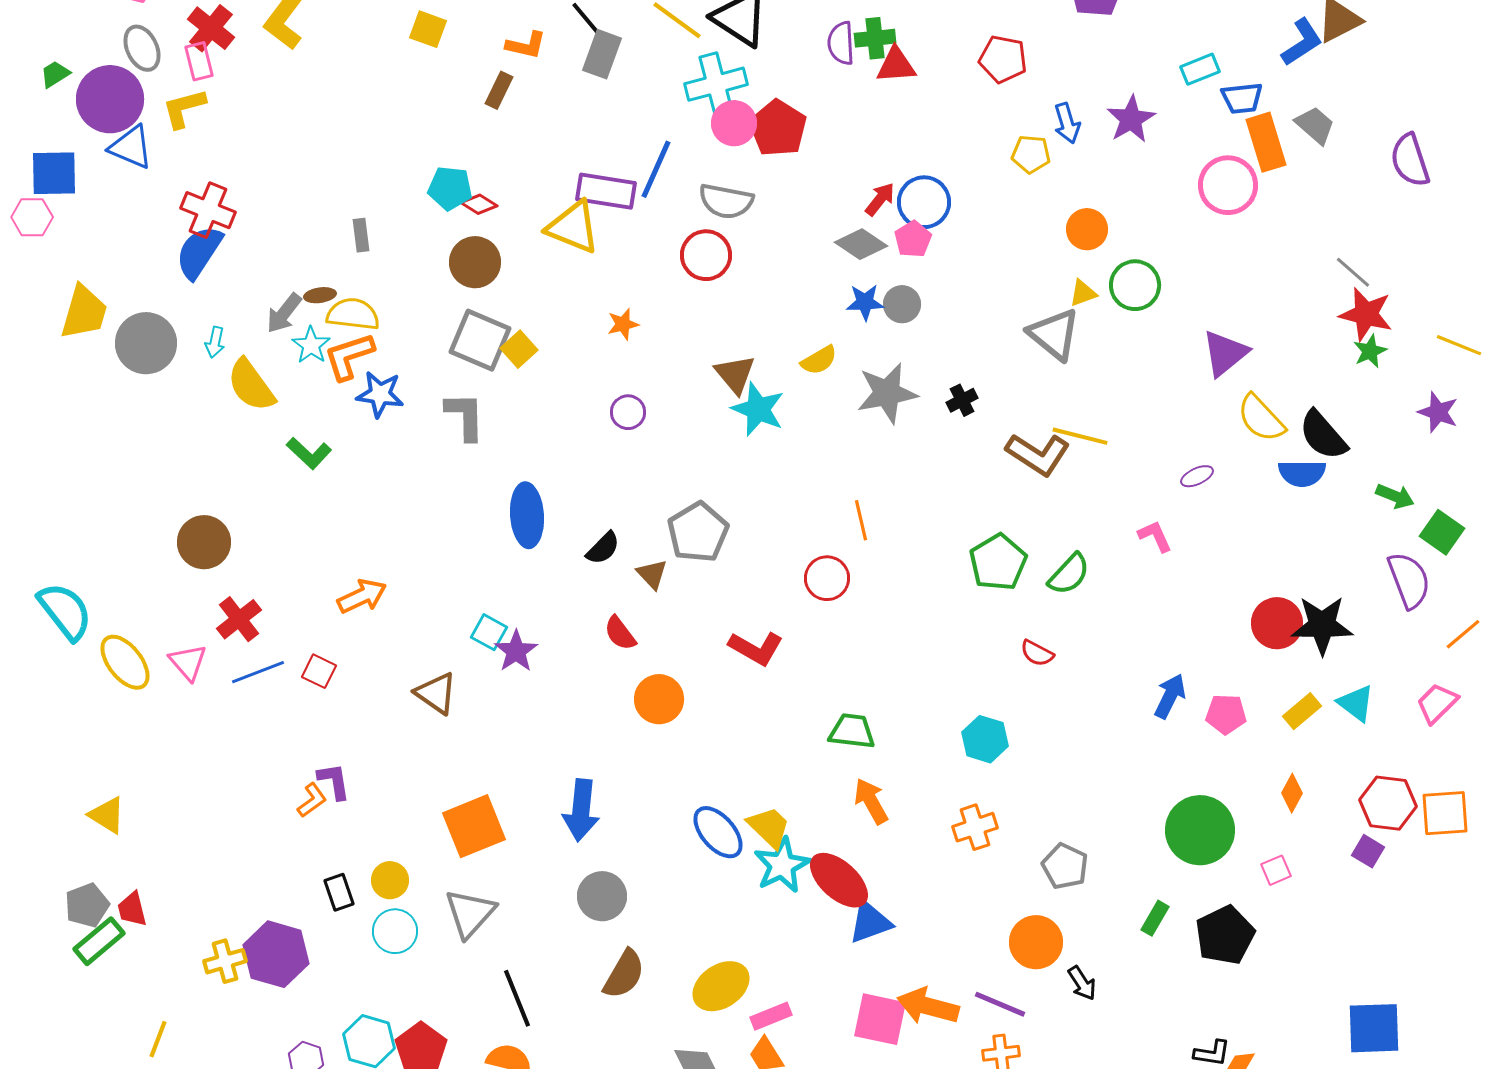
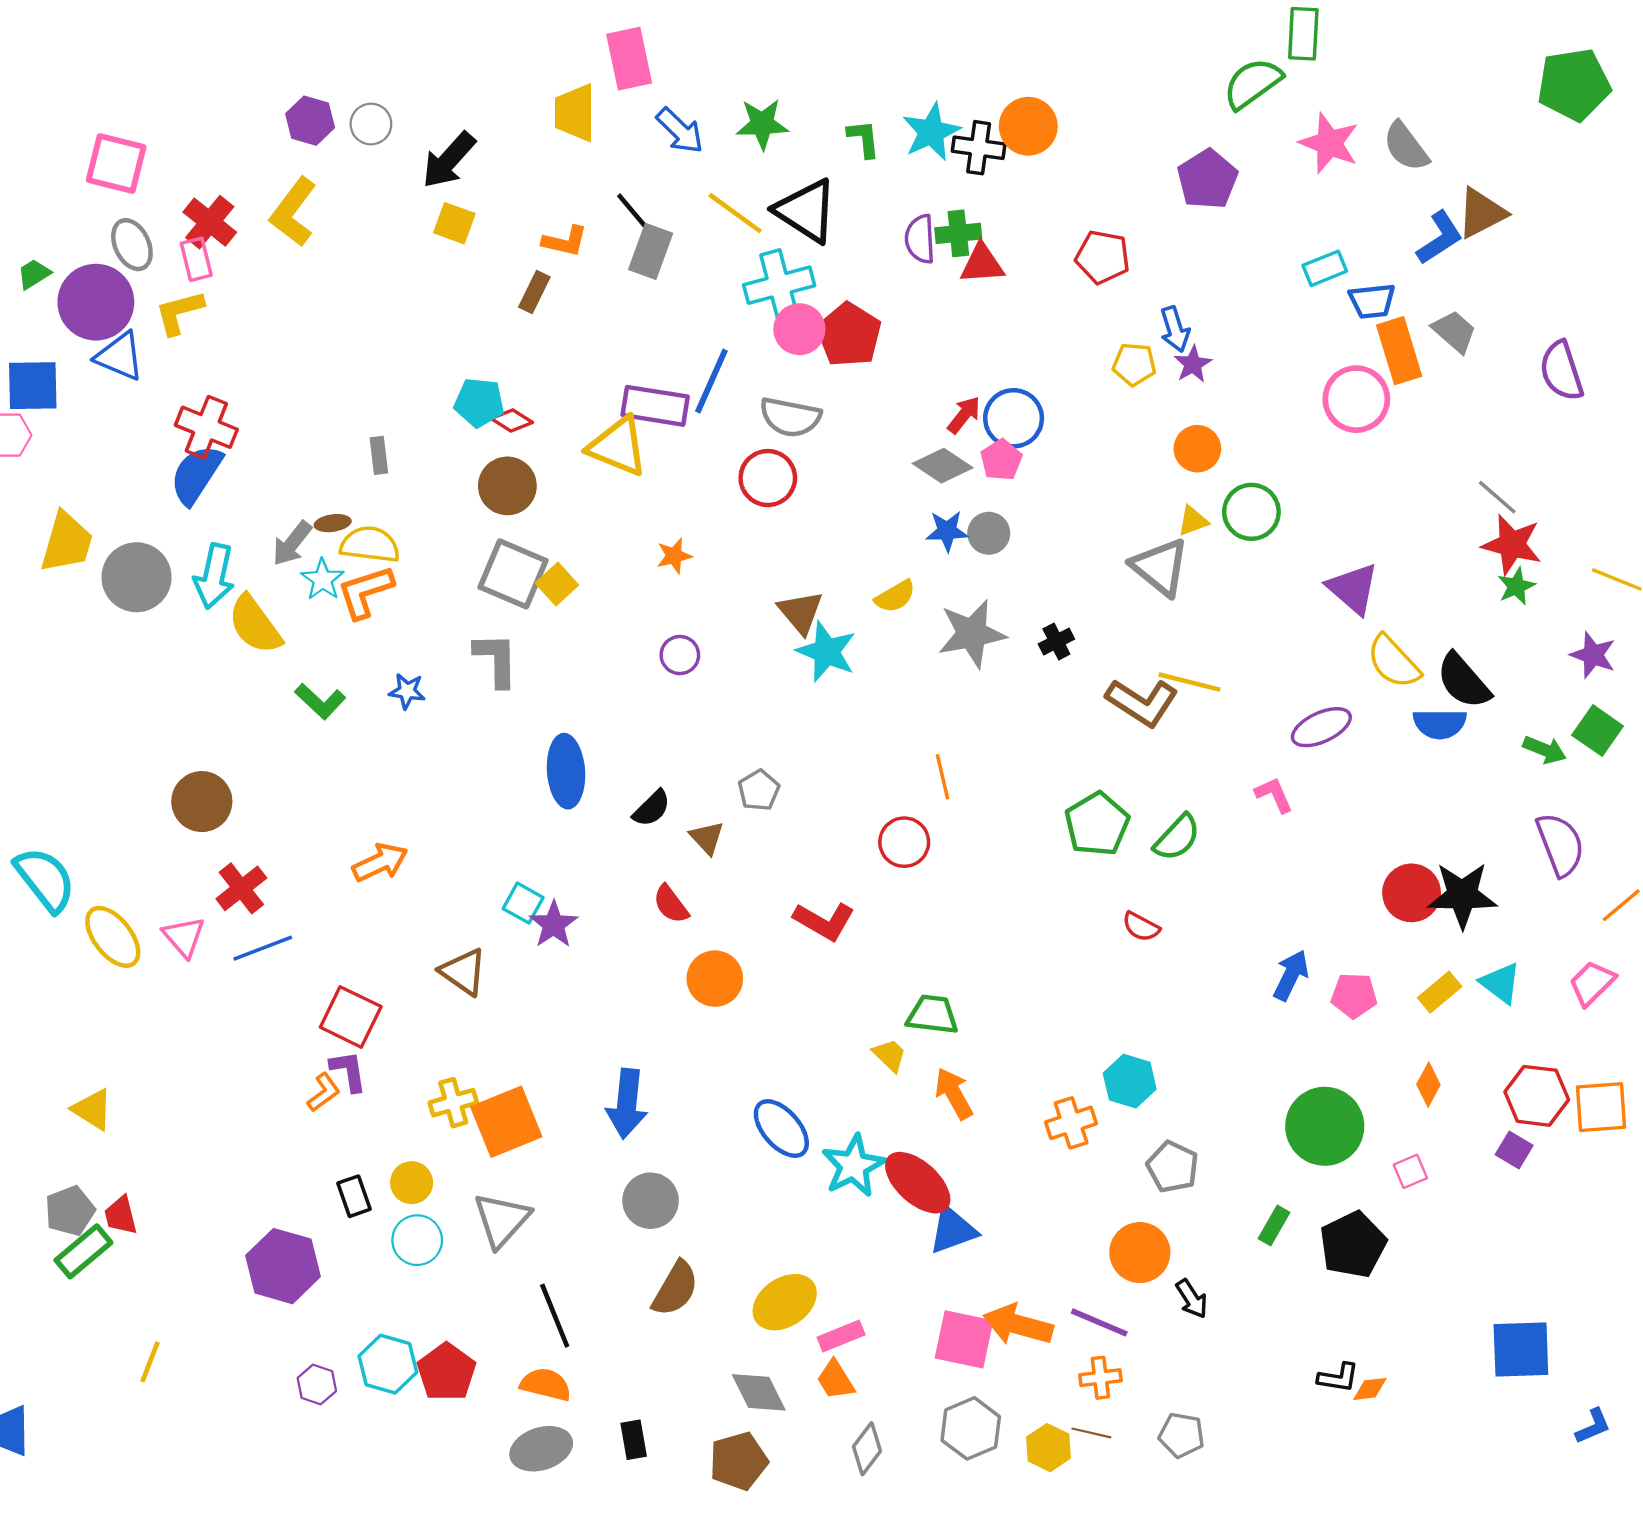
purple star: (1131, 119) -> (1193, 364), moved, size x0.7
cyan arrow: (215, 342) -> (214, 576), size x1.8
purple triangle: (1225, 353) -> (1353, 588), turned -40
blue star: (380, 394) -> (407, 691), moved, size x0.7
purple ellipse: (1197, 476) -> (1321, 727), size x1.6
gray pentagon: (698, 532) -> (759, 790), size x0.6
green square: (1442, 532) -> (1598, 731), moved
red square: (319, 671) -> (351, 1017), moved, size x1.6
cyan hexagon: (985, 739) -> (1130, 1081), moved
yellow trapezoid: (769, 827) -> (890, 1055), moved, size x0.7
yellow cross: (225, 961) -> (453, 1103), moved

